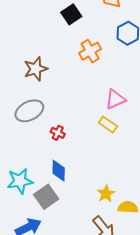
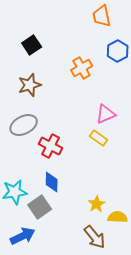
black square: (71, 14) -> (32, 45), moved
red cross: (58, 133) -> (51, 146), size x1.6

